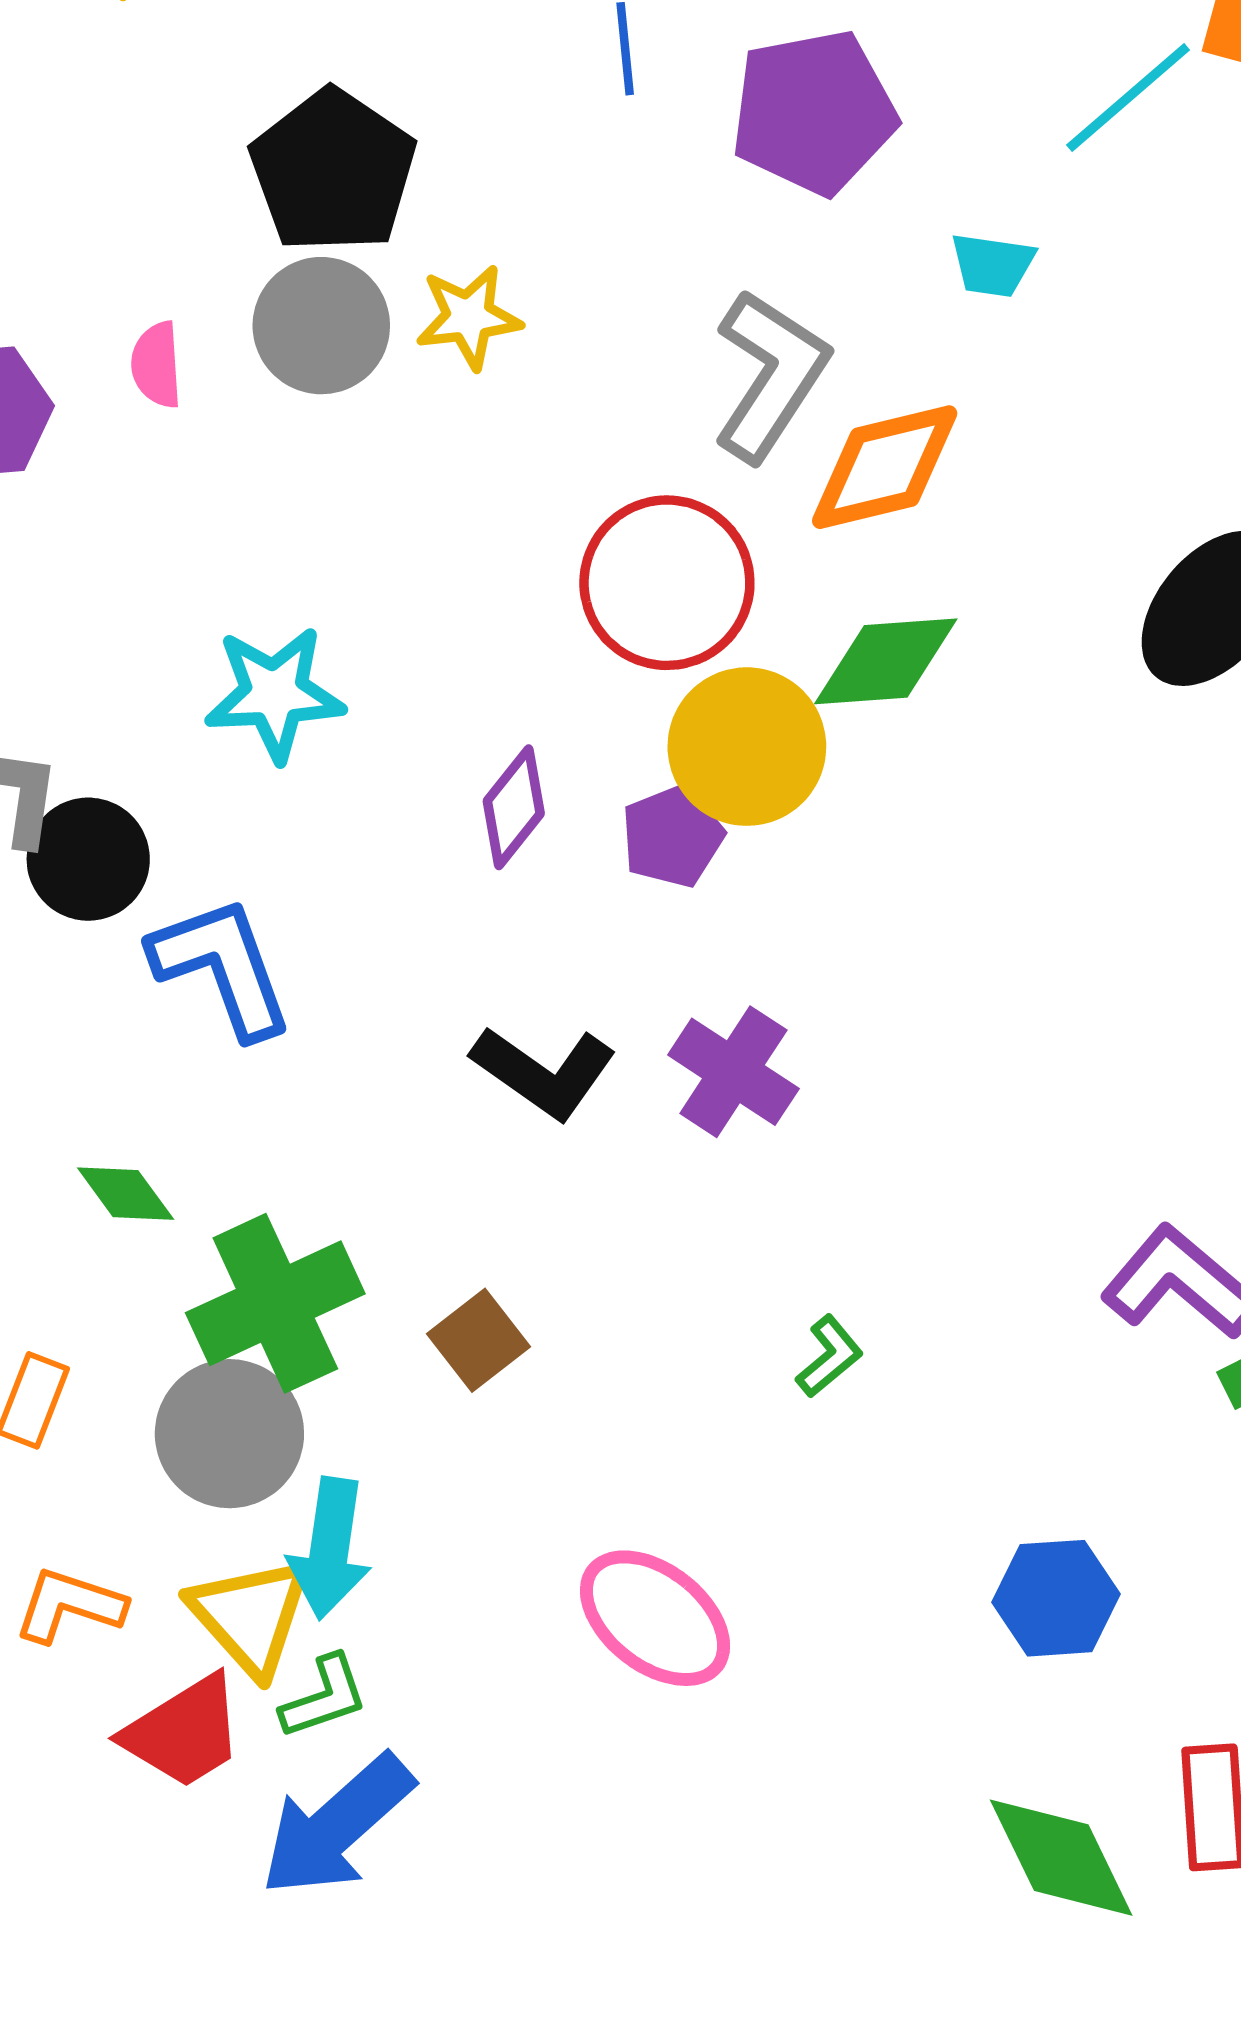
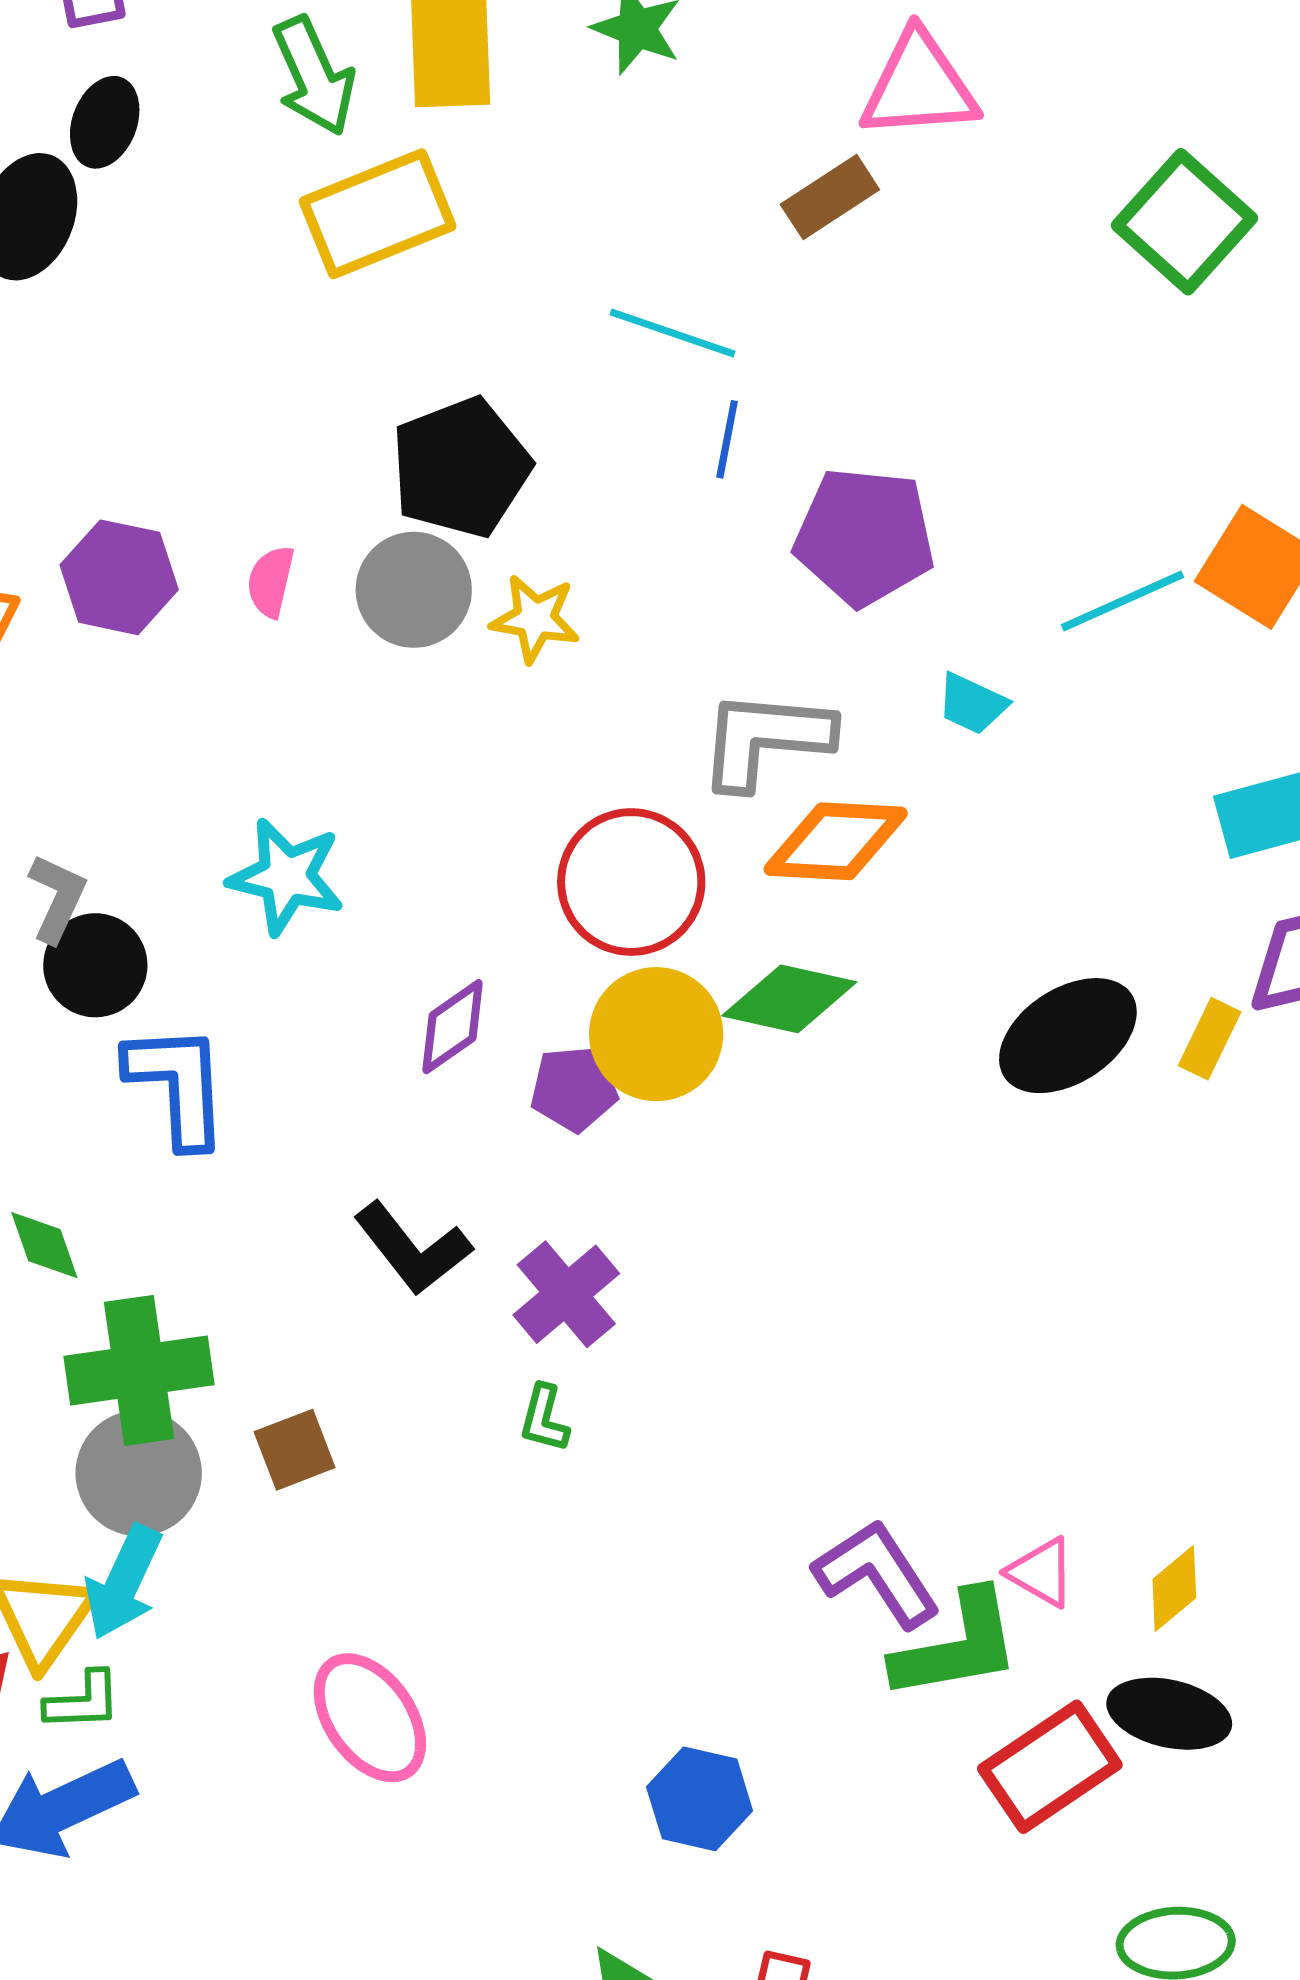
gray L-shape: (770, 375) -> (765, 739), turned -135
green L-shape: (829, 1356) -> (544, 1418), moved, turned 128
gray circle: (229, 1434) -> (139, 1473), moved

